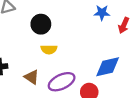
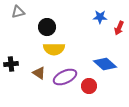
yellow semicircle: (49, 49) -> (54, 49), size x1.5
blue diamond: (108, 67) -> (105, 64), turned 55

